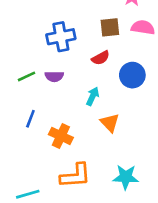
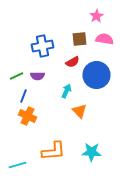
blue circle: (132, 75) -> (96, 75), size x1.4
blue line: (30, 119) -> (24, 96), moved
orange cross: (61, 136) -> (28, 116), moved

